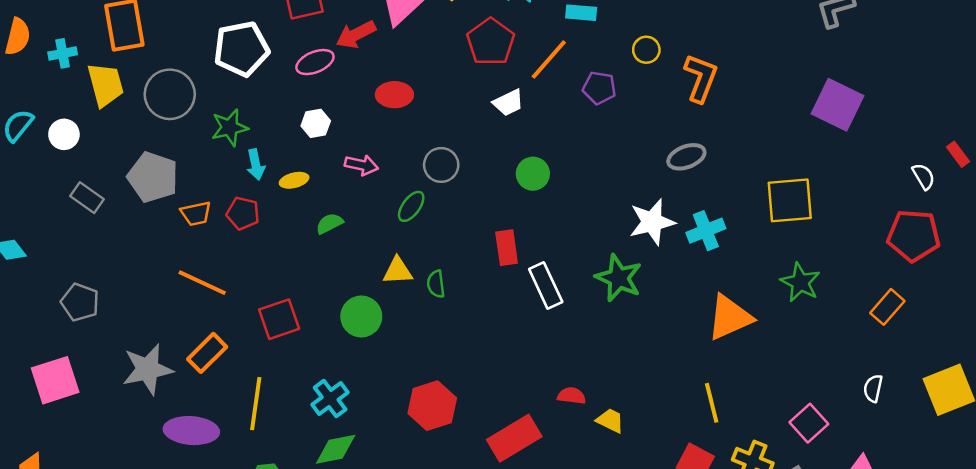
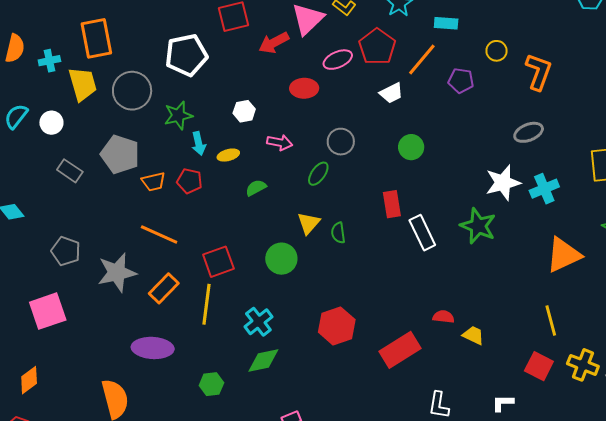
pink ellipse: (315, 62) -> (338, 60), moved
yellow triangle: (398, 271) -> (309, 223), turned -45
gray star: (148, 369) -> (117, 273), moved
yellow line: (256, 404) -> (207, 304), moved

